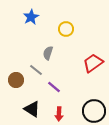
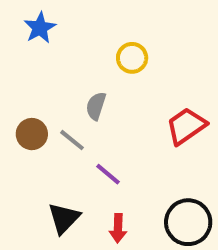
blue star: (31, 17) -> (40, 28), moved
brown circle: (16, 80) -> (32, 134), moved
black triangle: (32, 109) -> (64, 218), turned 42

